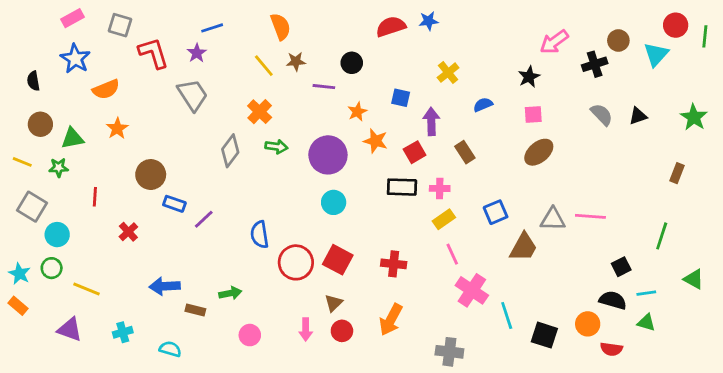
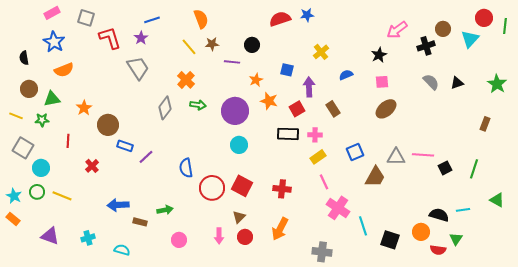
orange semicircle: (106, 89) -> (64, 70), moved
orange star: (117, 128) -> (84, 108), moved
black square: (621, 267) -> (445, 168), moved
yellow line: (86, 289) -> (62, 196), moved
green triangle: (646, 322) -> (456, 239), moved, turned 48

